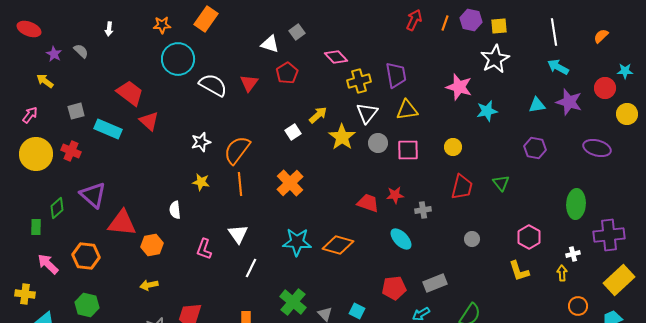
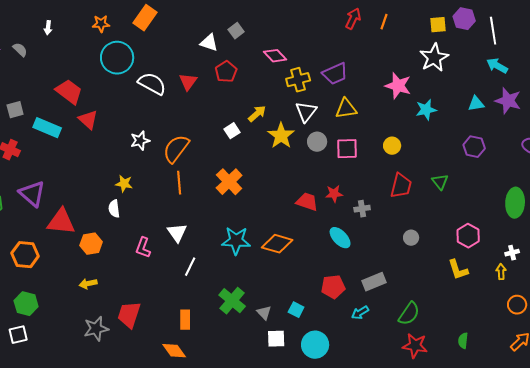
purple hexagon: (471, 20) -> (464, 19), moved
purple trapezoid: (396, 75) -> (335, 74), turned 76
yellow star: (201, 182) -> (124, 184), moved

